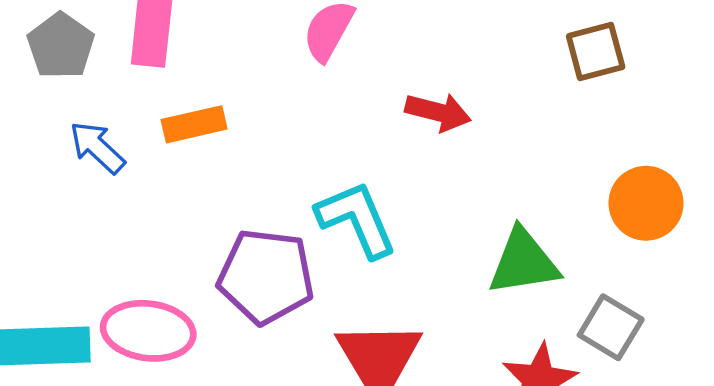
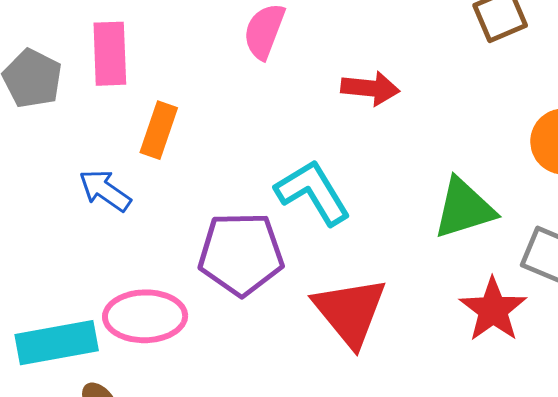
orange rectangle: (194, 124) -> (159, 130), turned -50
blue arrow: (97, 147) -> (105, 190), moved

